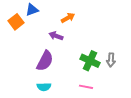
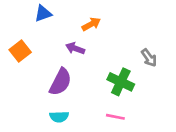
orange square: (16, 22) -> (20, 51), moved
gray arrow: (111, 60) -> (149, 58), moved, turned -40

